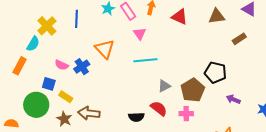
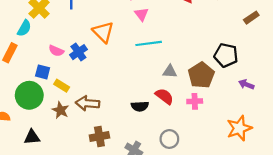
gray triangle: (164, 86) -> (170, 71), turned 32

